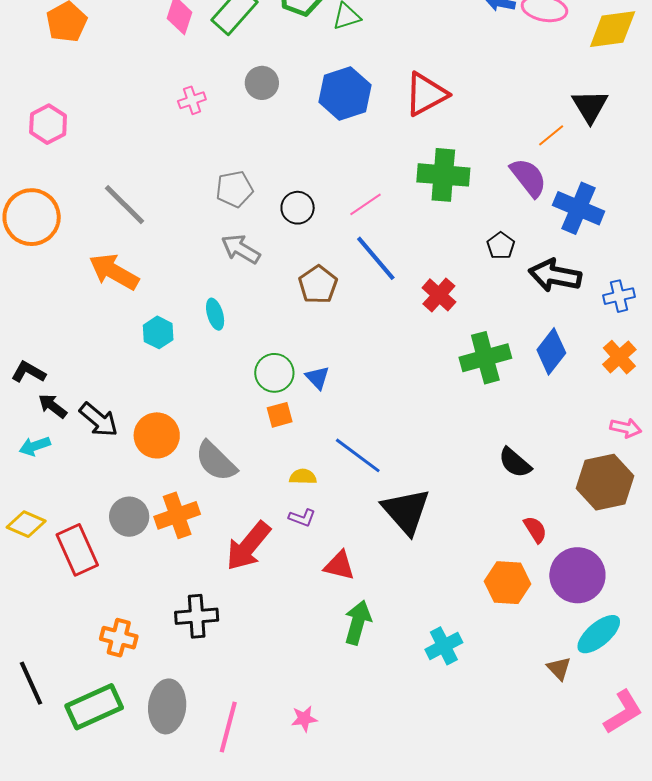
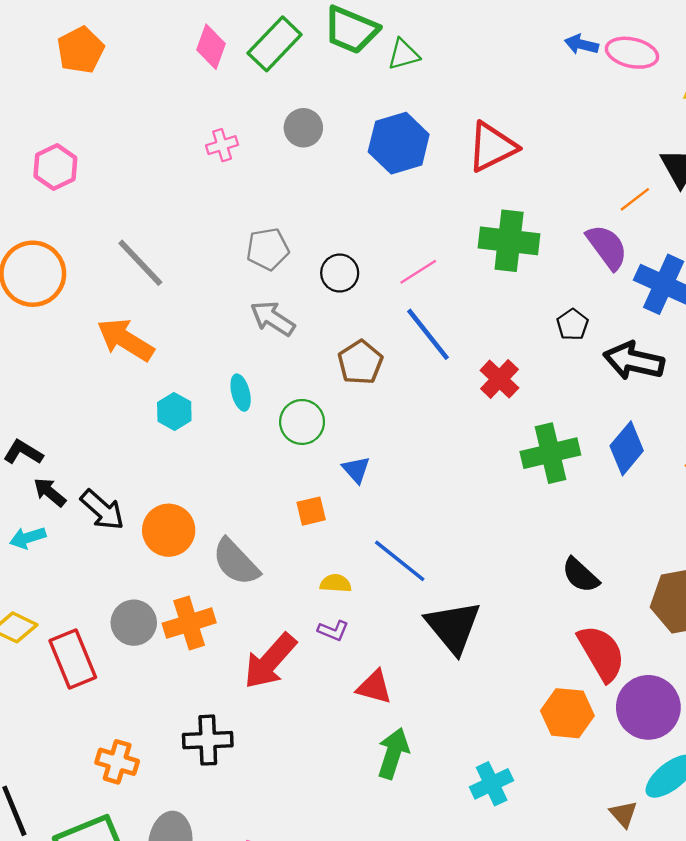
green circle: (274, 373) -> (302, 422), moved
red semicircle: (535, 529) -> (601, 653), size x1.8

